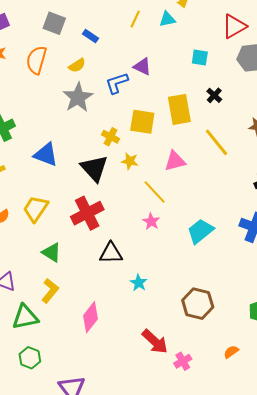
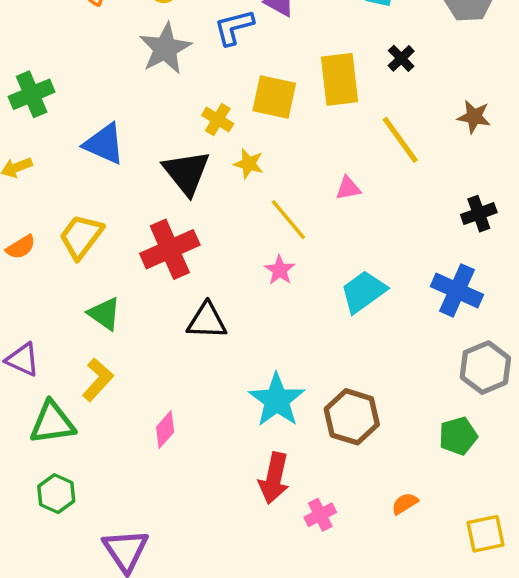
pink triangle: (175, 161) -> (348, 188), moved, size x0.7
cyan star: (139, 283) -> (277, 400), moved, size x1.8
pink diamond: (91, 317) -> (165, 430), size x0.7
red arrow: (155, 342) -> (274, 478), turned 56

